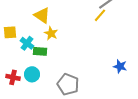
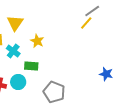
yellow triangle: (42, 15) -> (15, 23), moved, turned 30
green rectangle: (40, 51) -> (31, 66), moved

